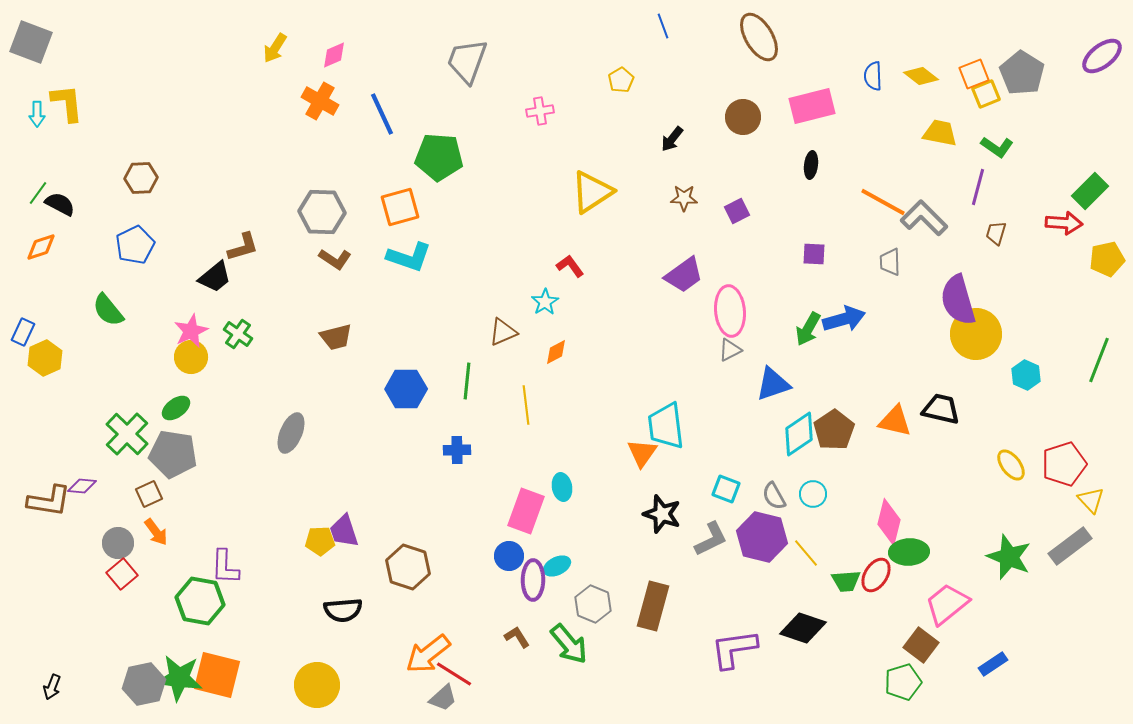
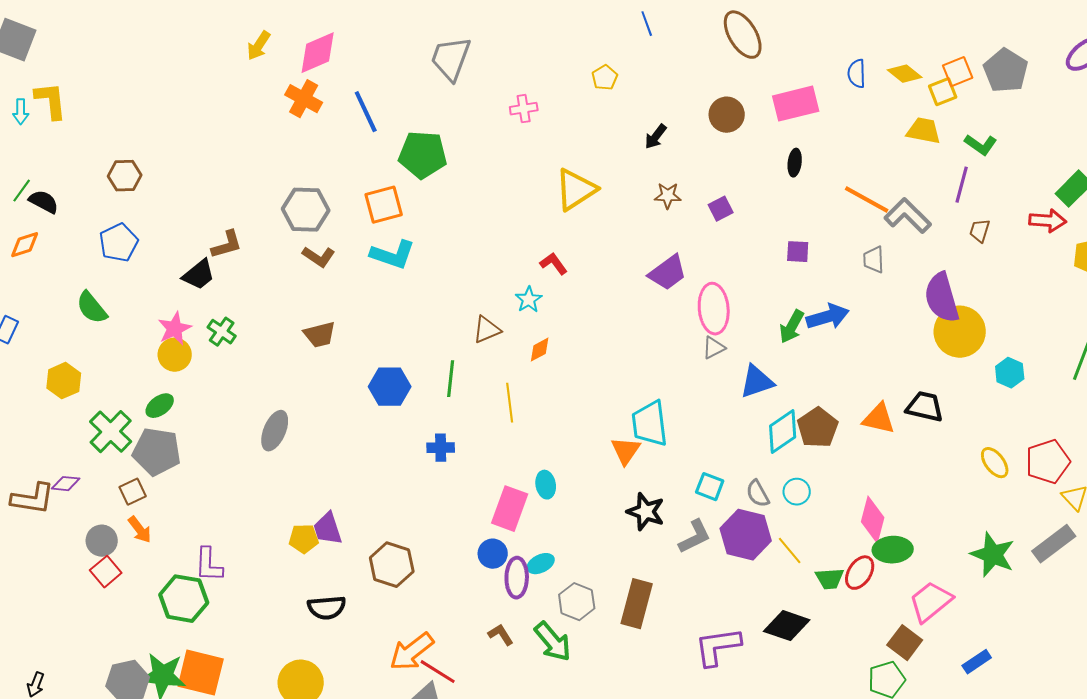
pink diamond: (334, 55) -> (318, 53), size x1.6
yellow square: (986, 94) -> (943, 92), moved
yellow hexagon: (45, 358) -> (64, 381), moved

